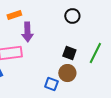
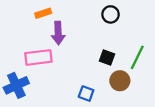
brown circle: (67, 73) -> (120, 81), moved

